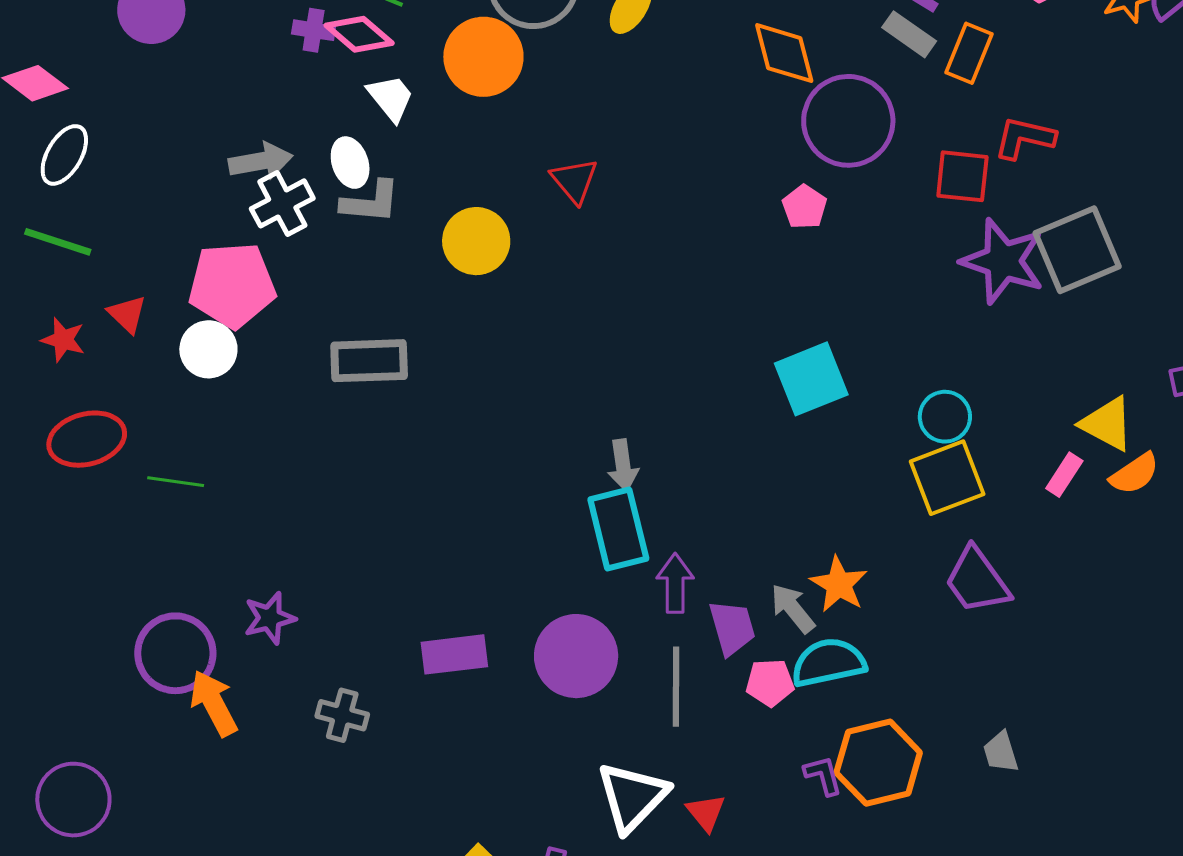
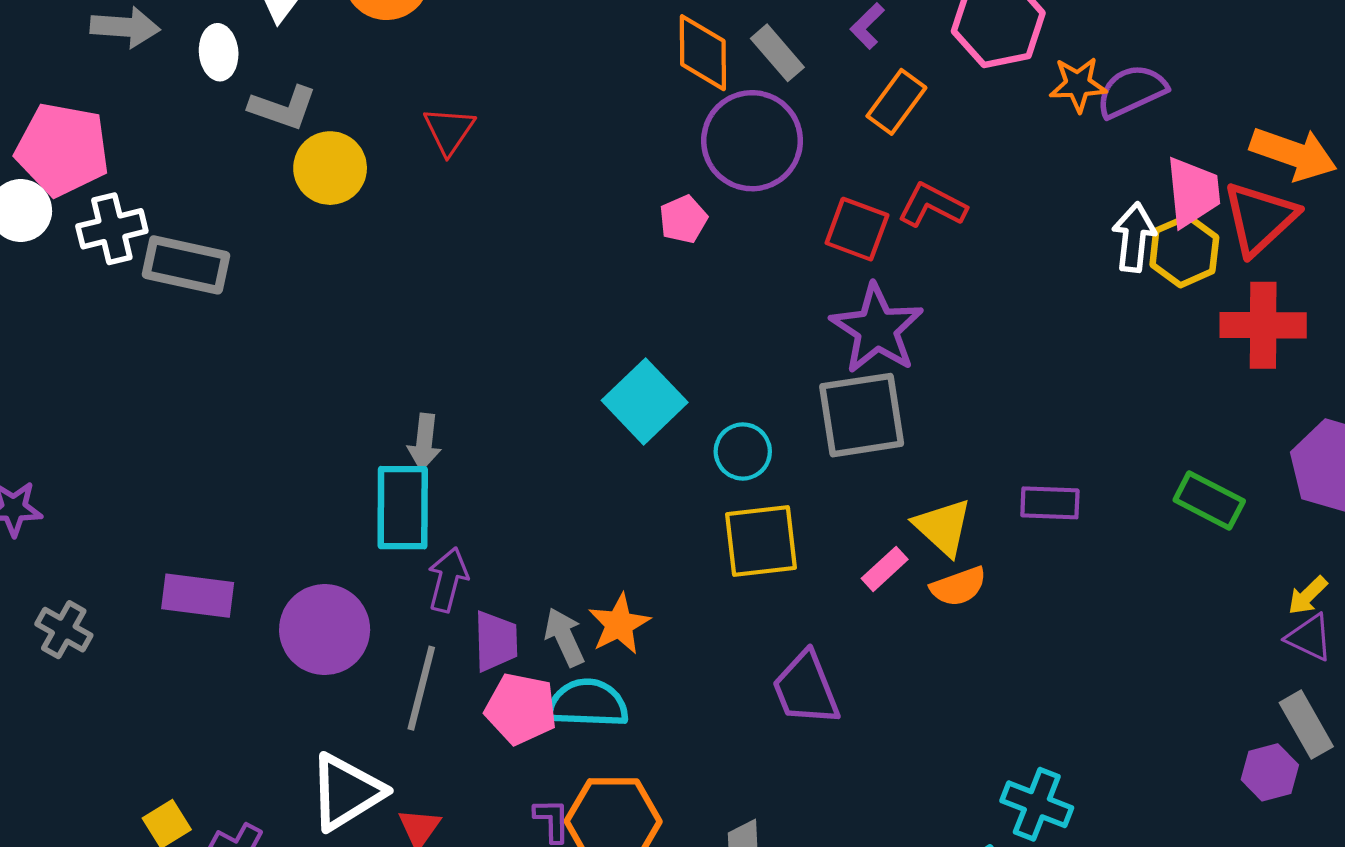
gray rectangle: (909, 34) -> (777, 53), moved
gray L-shape: (370, 202) -> (283, 108), moved
white cross: (282, 203) -> (112, 229), moved
gray square: (1077, 250) -> (862, 415), moved
cyan square: (811, 379) -> (645, 401), turned -36
cyan circle: (945, 417) -> (743, 451), moved
purple trapezoid: (977, 581) -> (806, 689), moved
pink pentagon: (770, 683) -> (521, 709), size x1.4

